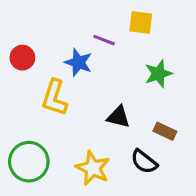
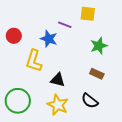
black triangle: (118, 117) -> (58, 80), moved
brown rectangle: (165, 131) -> (97, 74), moved

